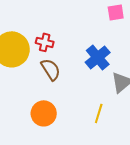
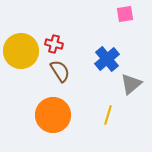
orange circle: (44, 113) -> (53, 115), size x1.4

